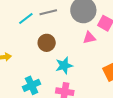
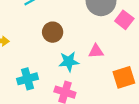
pink triangle: (89, 38) -> (96, 51), moved

